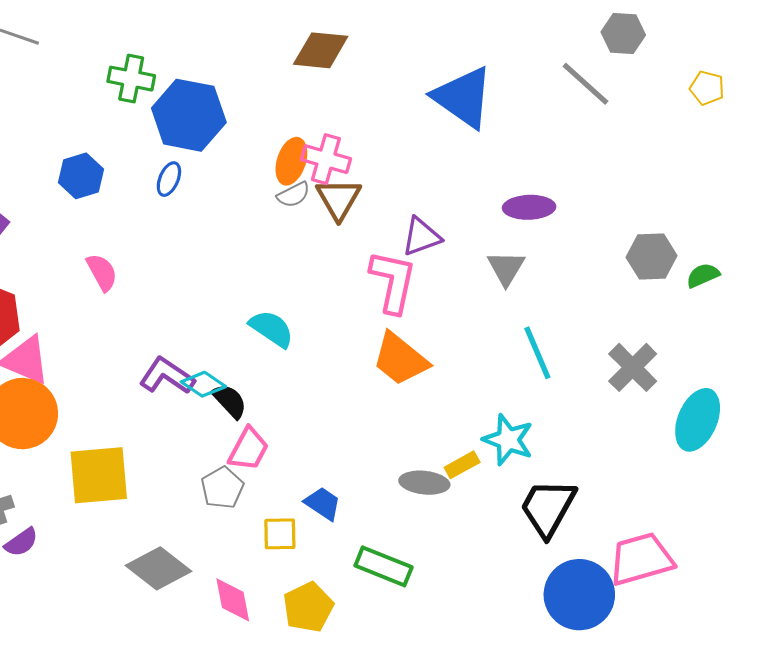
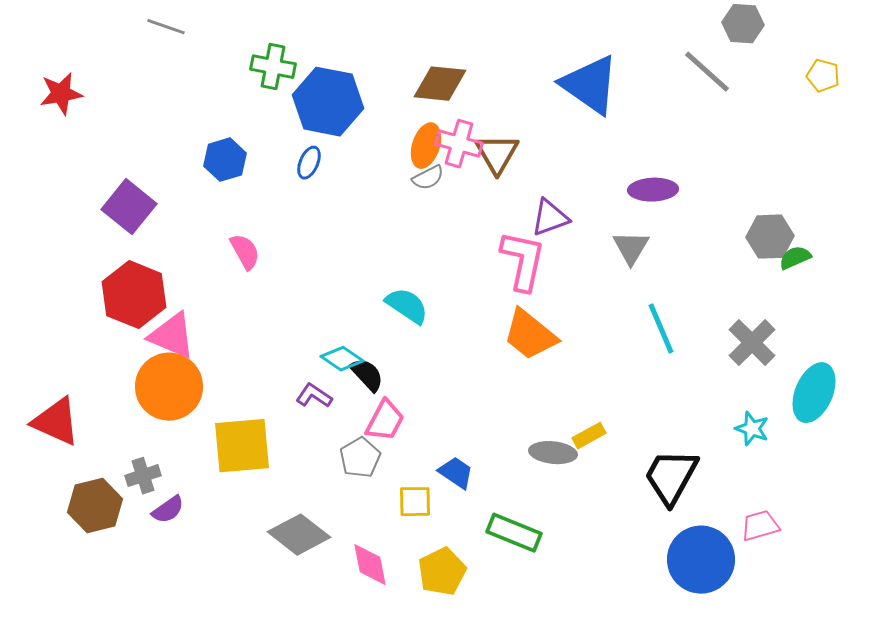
brown diamond: (321, 50) -> (440, 84), moved
brown triangle: (339, 199) -> (497, 154), moved
green semicircle: (703, 275) -> (795, 258), moved
purple L-shape: (167, 376) -> (314, 396), moved, size x0.7
cyan star: (508, 440) -> (752, 429), moved, size x0.7
pink trapezoid: (641, 559) -> (760, 526), size x0.6

